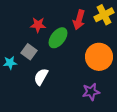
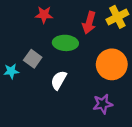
red star: (38, 25) -> (44, 15), moved
green ellipse: (58, 38) -> (65, 43), turned 55
white semicircle: (41, 77) -> (59, 80), moved

